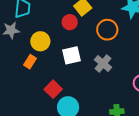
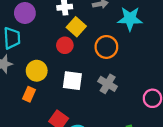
white square: (71, 55) -> (72, 81), turned 30

